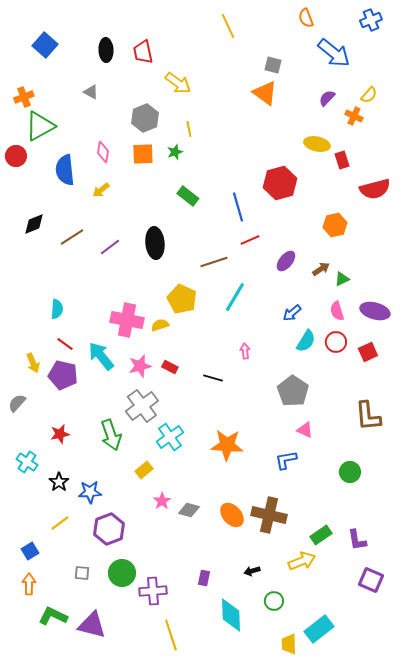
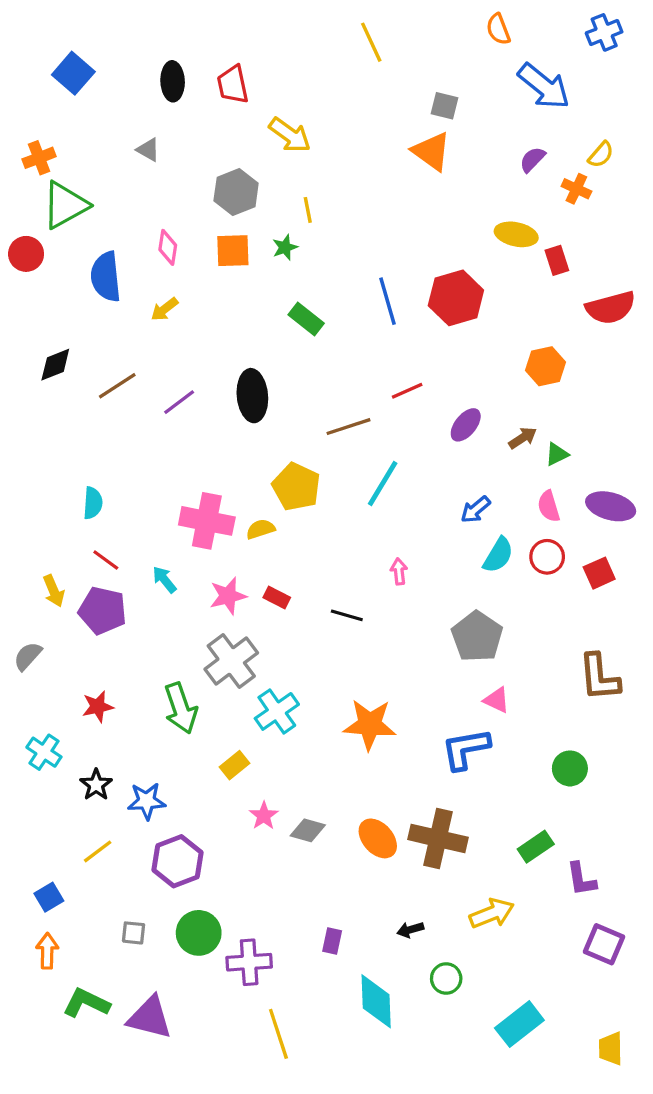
blue line: (238, 207) -> (388, 301), moved
cyan arrow: (101, 356) -> (164, 580), size x0.6
blue L-shape: (286, 460) -> (466, 749), size x1.4
green rectangle: (321, 535) -> (536, 847), moved
yellow trapezoid: (289, 644) -> (611, 1049), moved

